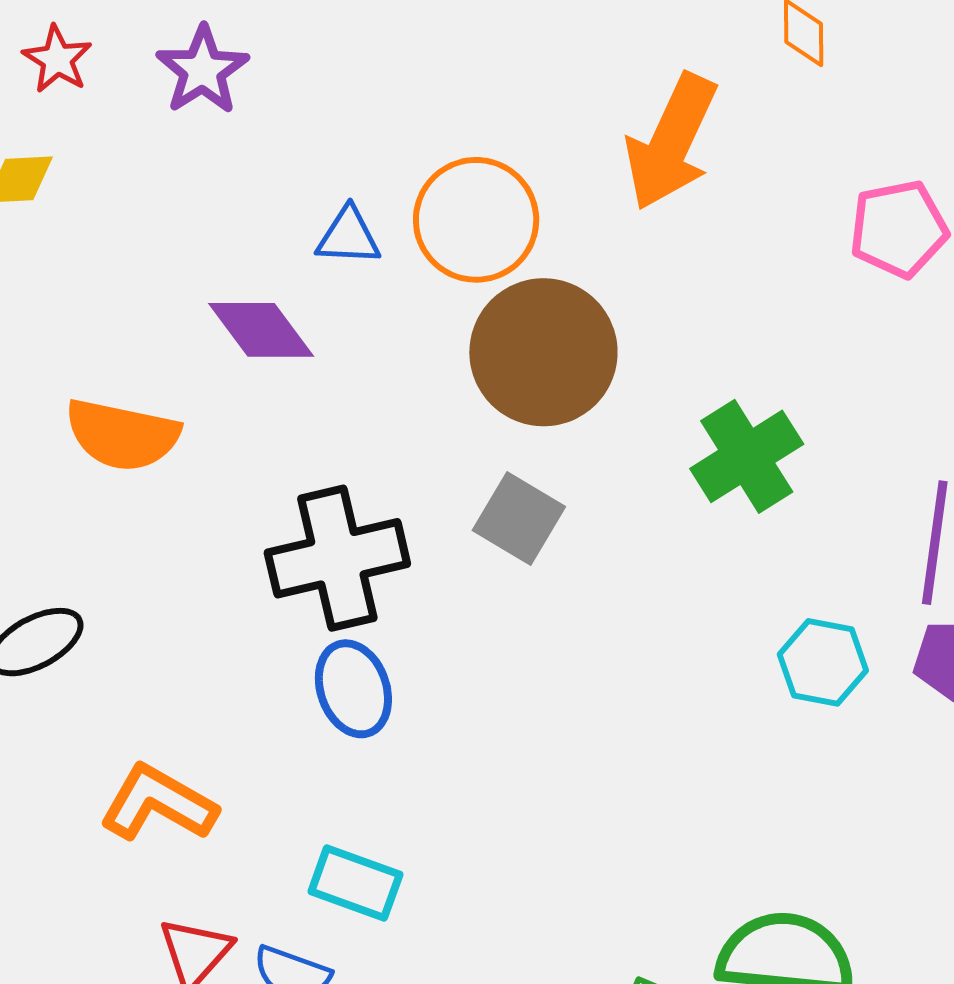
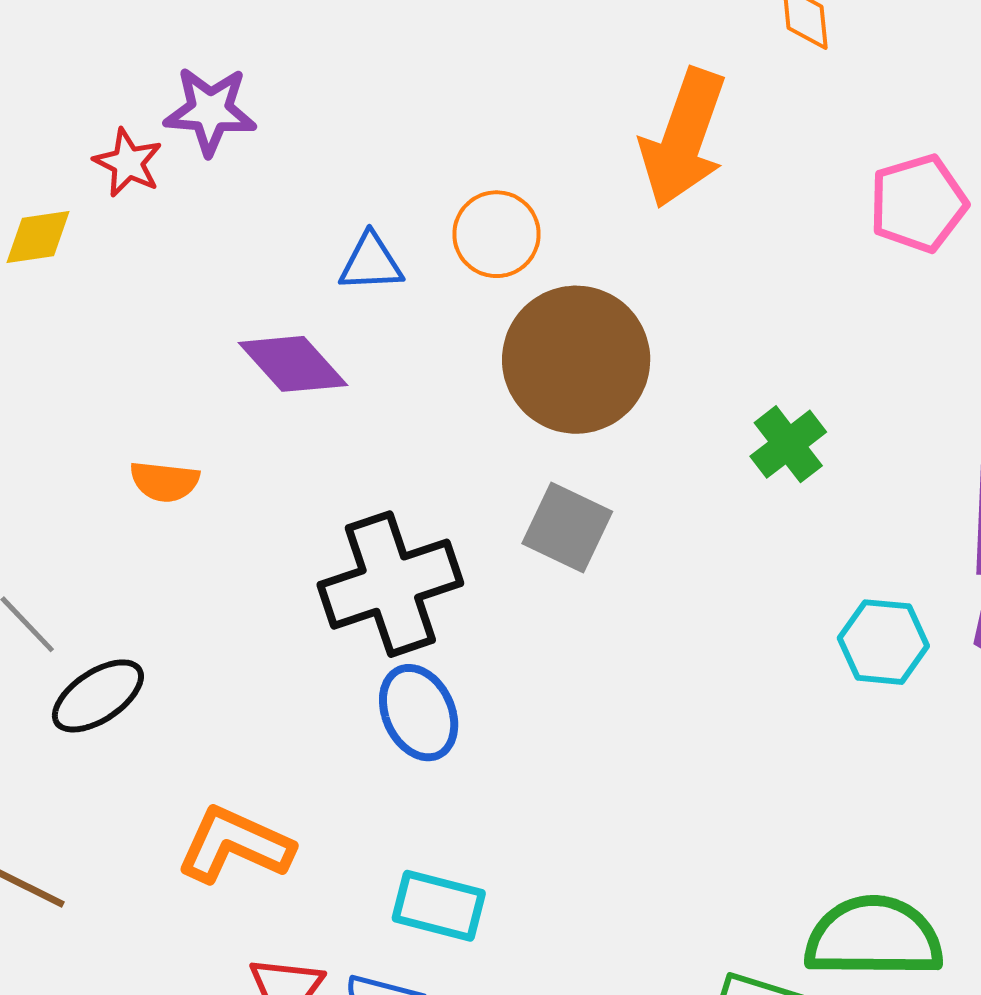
red star: (57, 59) -> (128, 163), moved
purple star: (203, 70) -> (210, 111), turned -30
orange circle: (476, 220) -> (496, 234), size x0.7
orange semicircle: (122, 435) -> (165, 481), size x0.6
green cross: (747, 456) -> (788, 444), size x0.7

